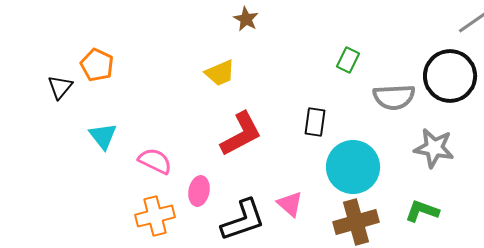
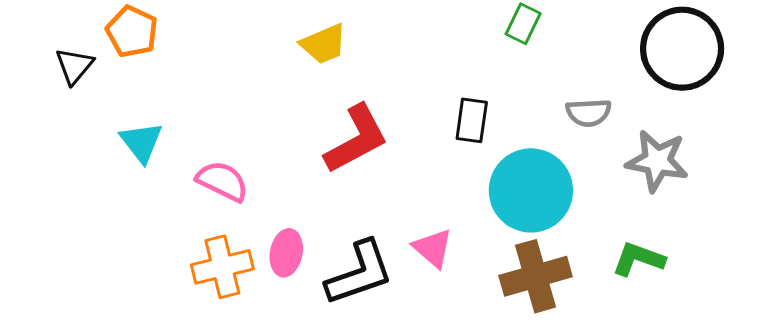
gray semicircle: (394, 97) -> (589, 113), moved, size x0.7
pink ellipse: (199, 191) -> (286, 253), moved

